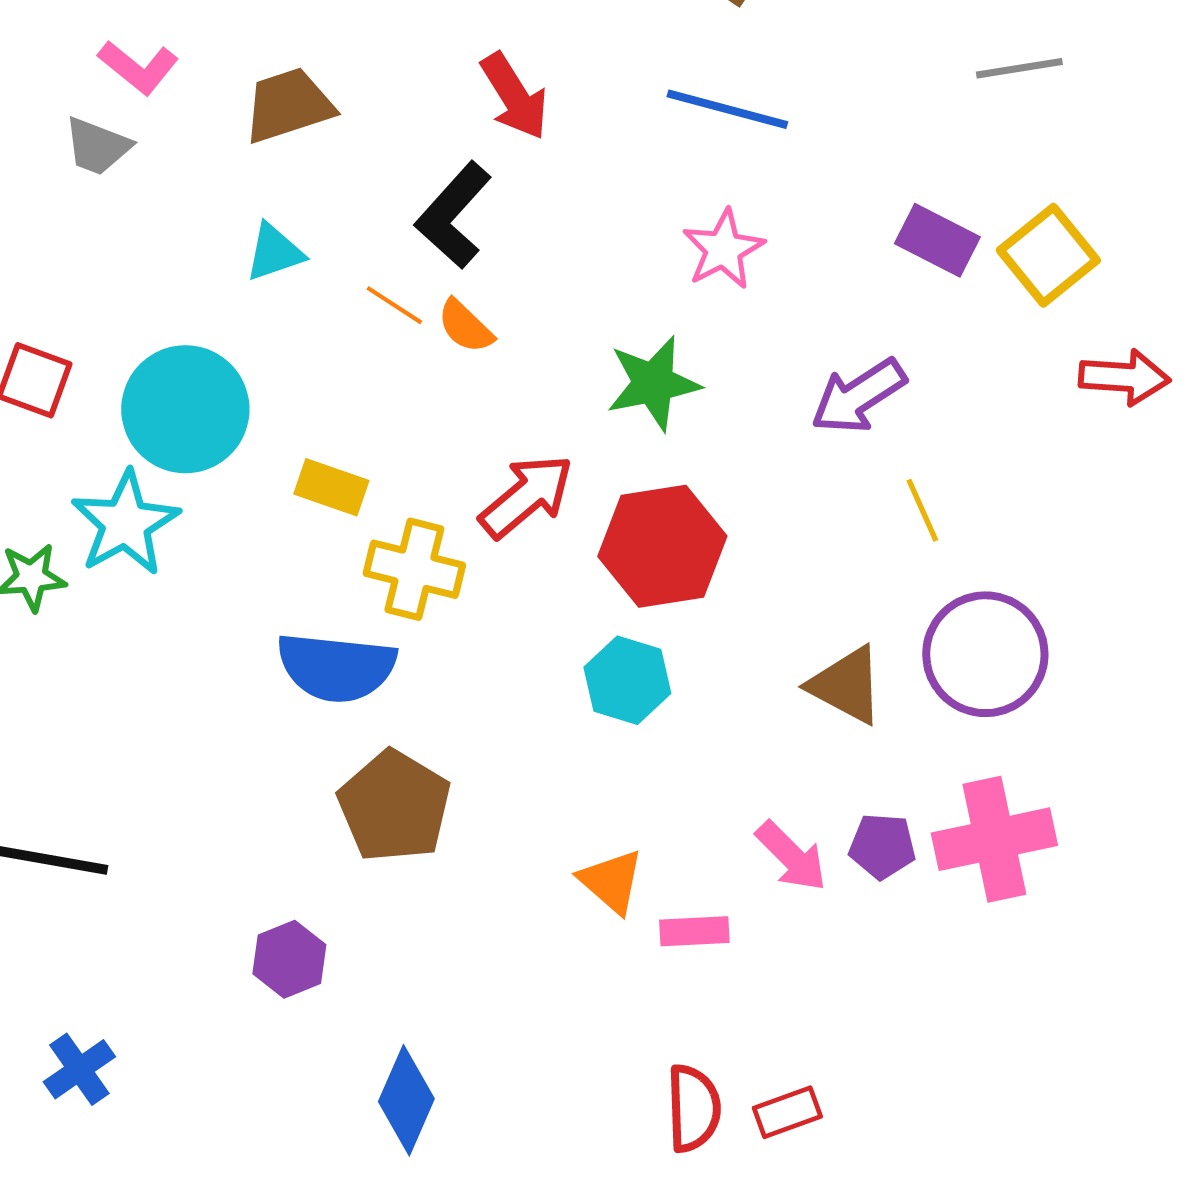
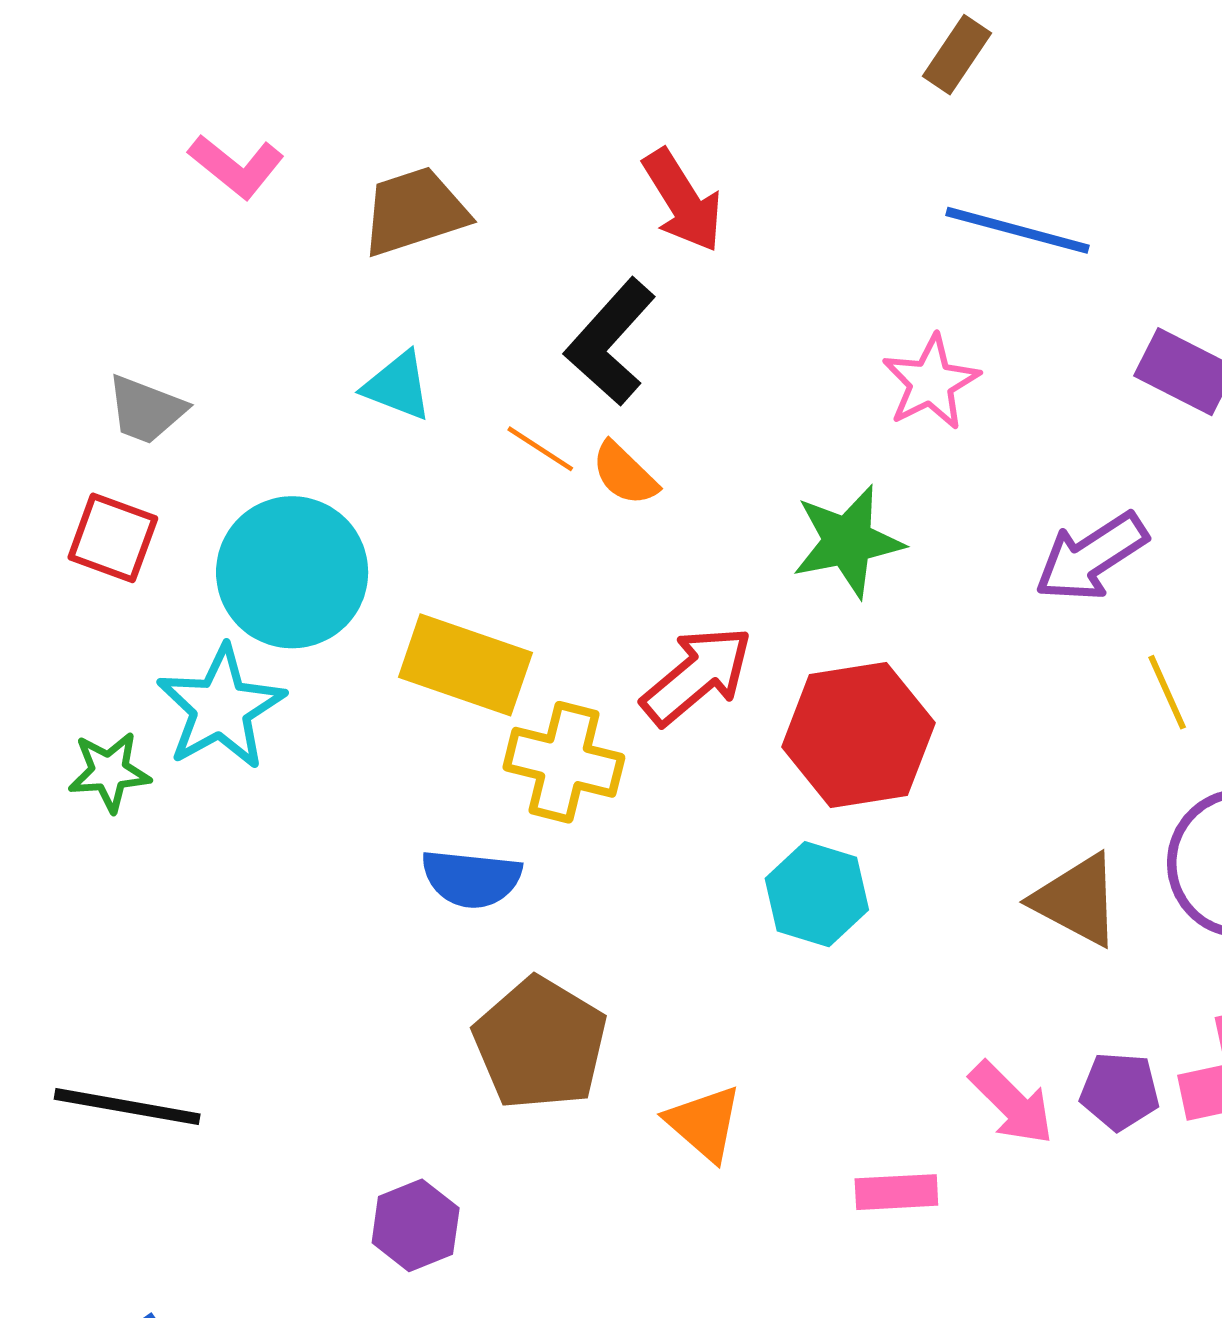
blue line: (727, 109) -> (1018, 230), moved
gray trapezoid: (97, 146) -> (146, 410), moved
cyan triangle: (274, 252) -> (398, 386), turned 40
yellow rectangle: (331, 487) -> (465, 665), size x1.5
blue semicircle: (336, 667) -> (471, 879), size x0.7
orange triangle: (611, 881) -> (704, 1123), moved

